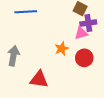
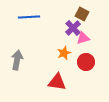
purple cross: (88, 23) -> (73, 28), moved, turned -35
red triangle: (39, 79) -> (57, 82), moved

